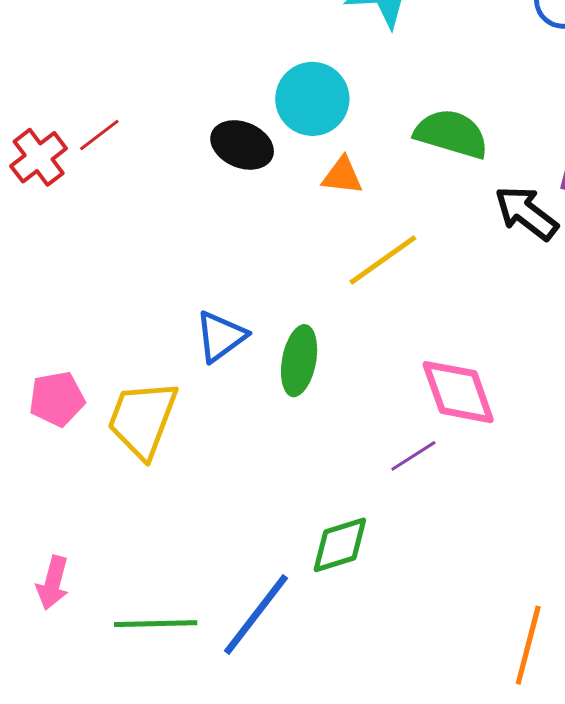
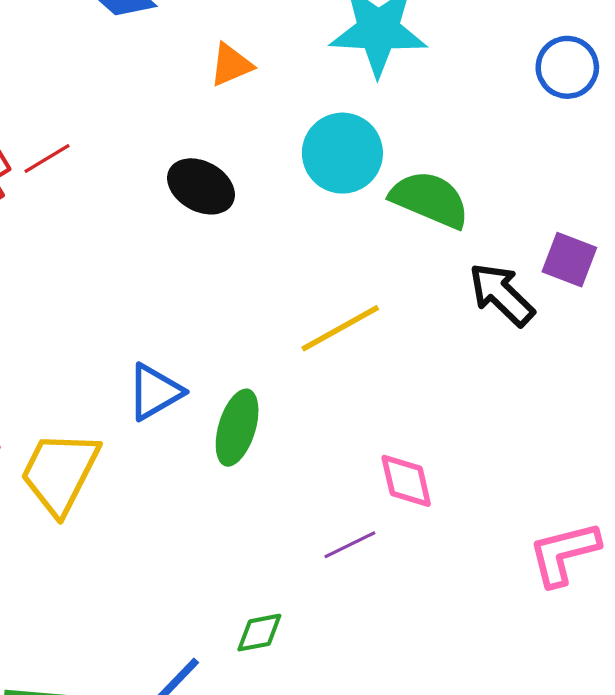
cyan circle: (312, 99) -> (342, 153), moved
orange triangle: (342, 176) -> (231, 65), moved, turned -36
pink diamond: (458, 392) -> (406, 481), size x0.7
green diamond: (340, 545) -> (259, 633), size x0.7

